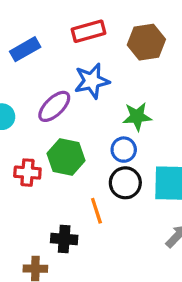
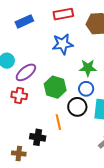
purple ellipse: (54, 106) -> (26, 72), moved
blue circle: (124, 150) -> (86, 89), moved
green hexagon: (66, 157) -> (55, 87), moved

